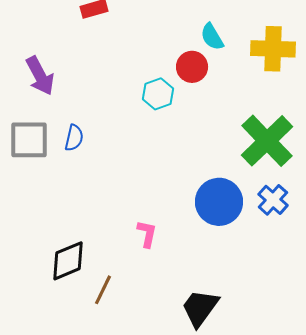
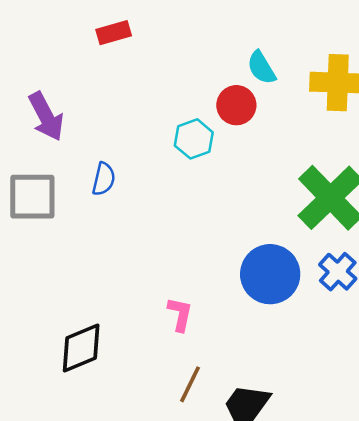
blue semicircle: (74, 138) -> (104, 179), moved
brown line: (103, 290) -> (190, 384), moved

